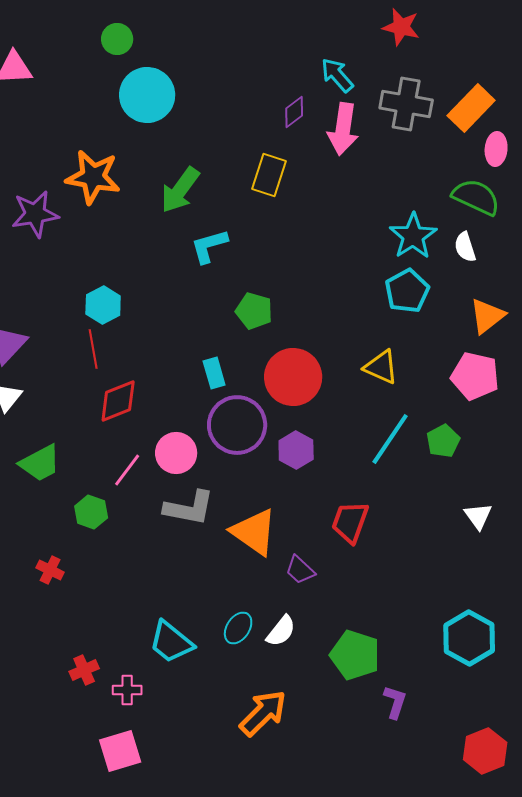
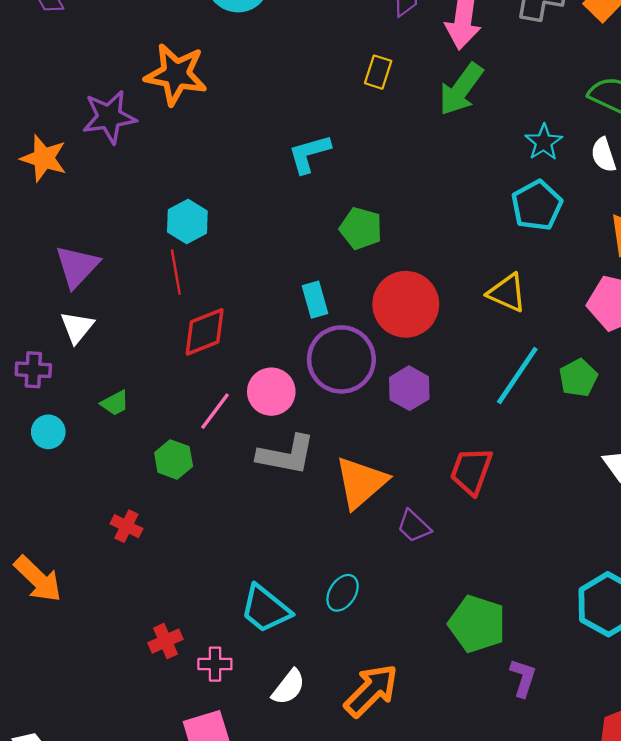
yellow rectangle: (269, 175) -> (378, 72), size x0.7
green arrow: (180, 190) -> (461, 89), moved
cyan star: (413, 236) -> (544, 142), size x0.7
green trapezoid: (40, 463) -> (115, 403), size x0.6
orange triangle: (254, 532) -> (361, 482), turned 44
white semicircle: (281, 631) -> (289, 687), moved

